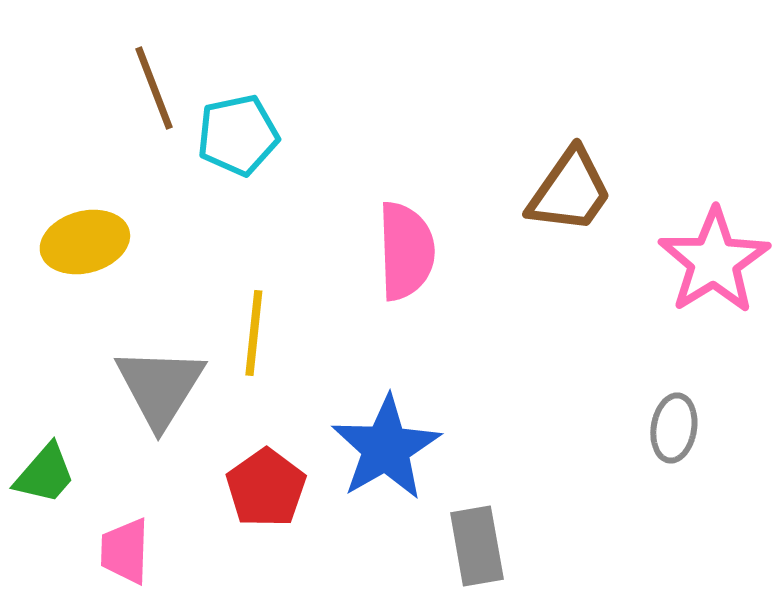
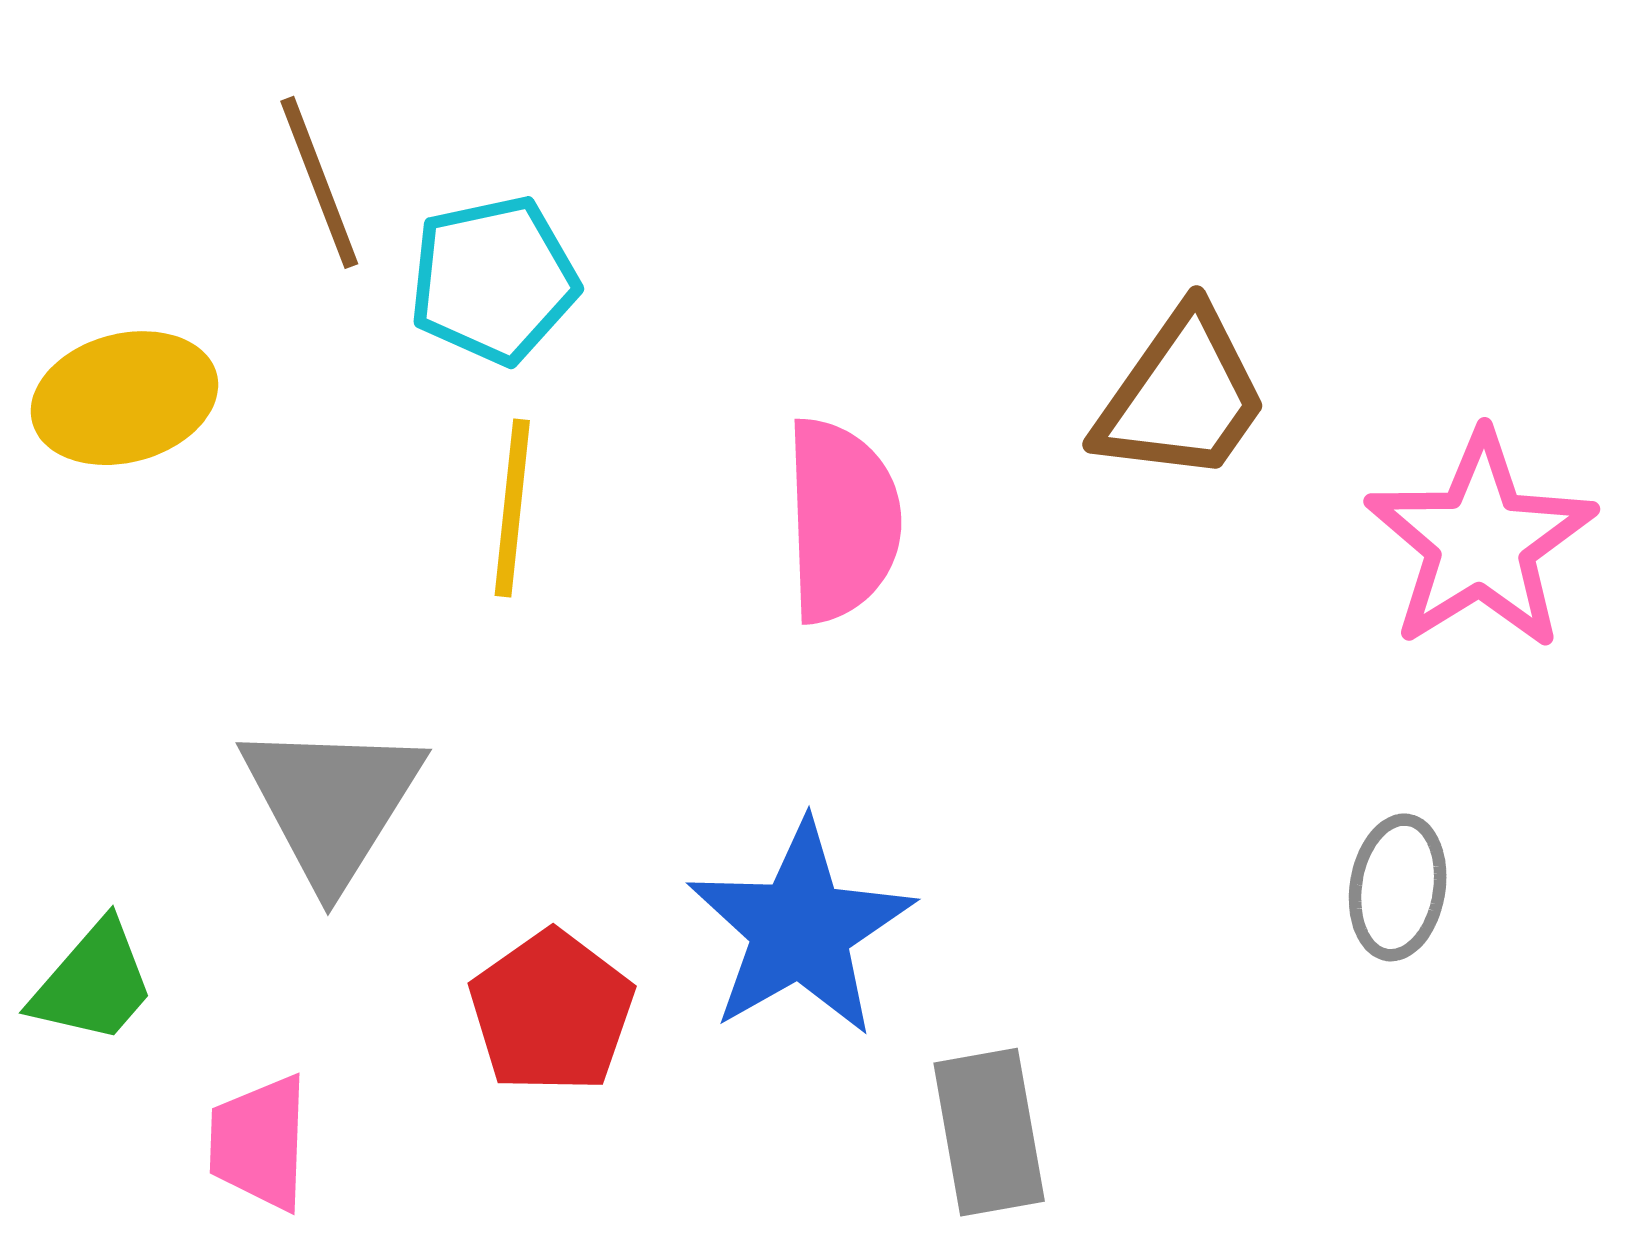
yellow ellipse: (85, 242) -> (124, 398), moved
yellow line: (254, 333) -> (512, 508), moved

